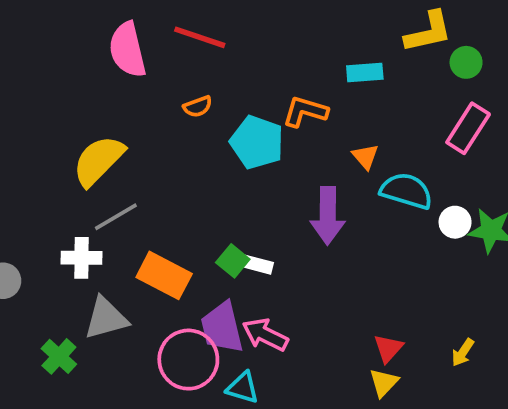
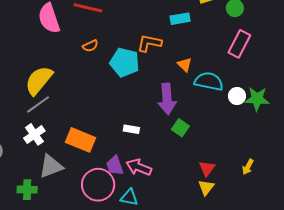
gray line: (116, 217) -> (38, 104), moved
white cross: (82, 258) -> (34, 134), turned -30
green square: (233, 261) -> (180, 128), moved
purple trapezoid: (222, 328) -> (115, 166), size x0.7
green cross: (59, 356) -> (27, 190), turned -36

